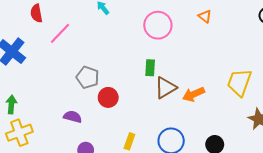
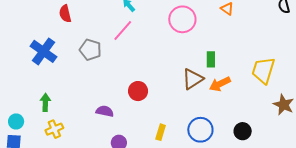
pink line: (60, 33) -> (123, 31), moved
green rectangle: (150, 68) -> (211, 59), moved
gray pentagon: (88, 77) -> (90, 50), moved
yellow cross: (19, 133) -> (54, 129), size x0.7

